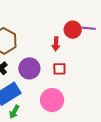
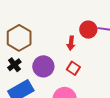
red square: (59, 69) -> (73, 68), turned 32

